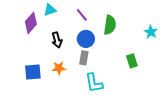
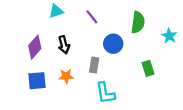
purple diamond: (31, 23) -> (35, 47), moved
green semicircle: (110, 25) -> (138, 22), moved
blue circle: (86, 39) -> (113, 44), moved

